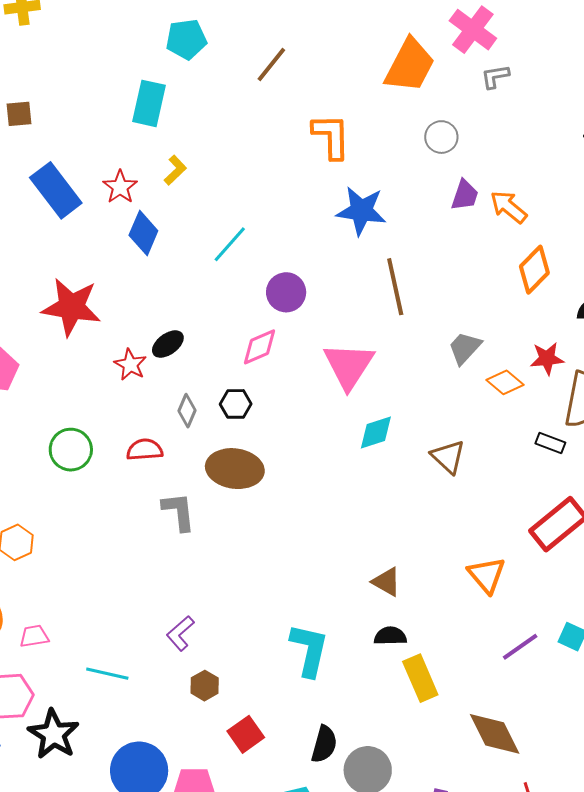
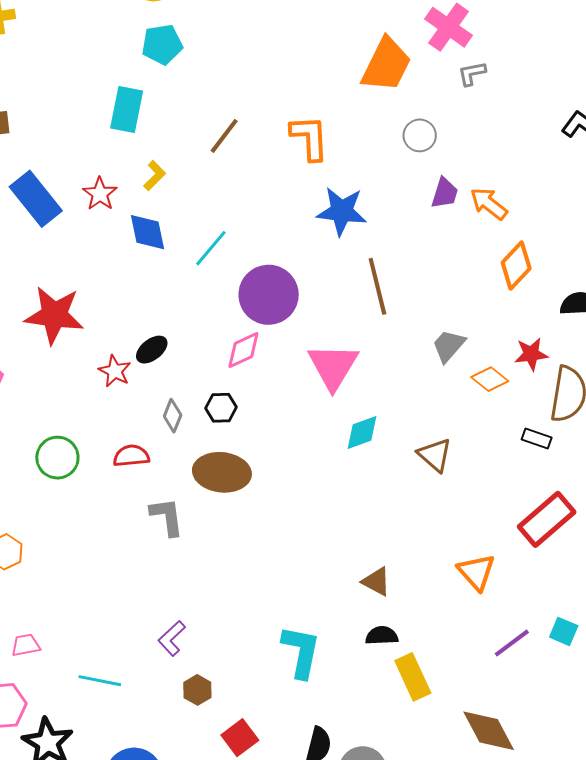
brown line: (271, 64) -> (224, 136), moved
blue diamond: (143, 233) -> (147, 232), moved, turned -33
purple circle: (286, 292) -> (269, 295), size x1.5

